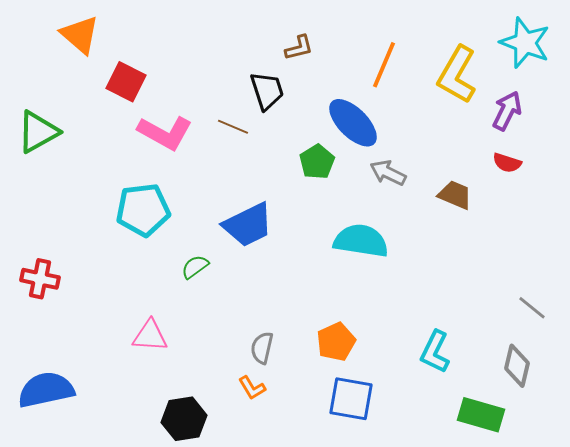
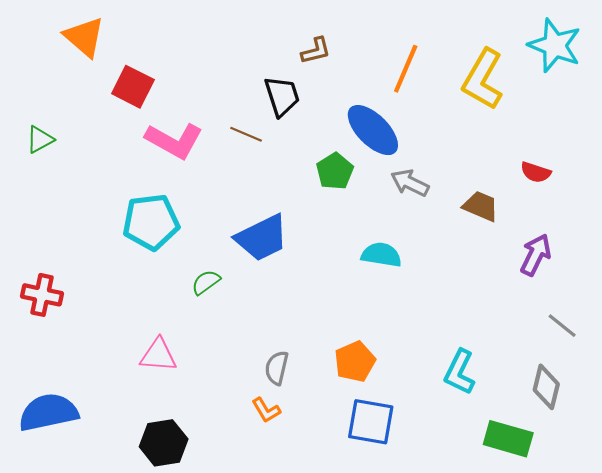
purple arrow: (507, 111) -> (536, 255), moved
green triangle: (38, 132) -> (40, 140), size x0.6
cyan semicircle: (361, 241) -> (381, 255), size x0.7
black hexagon: (184, 419) -> (164, 443), moved

